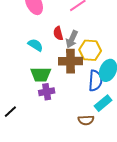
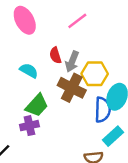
brown cross: (70, 61) -> (72, 88), turned 30
green trapezoid: (41, 74) -> (37, 105), turned -45
purple cross: (47, 92) -> (29, 126), moved

